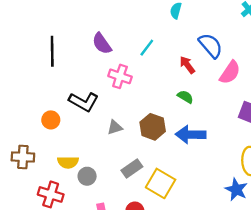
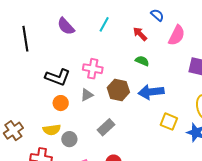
blue semicircle: (211, 46) -> (157, 15), size x0.6
pink cross: (120, 76) -> (93, 69), moved
orange circle: (51, 120) -> (61, 103), moved
brown cross: (23, 157) -> (13, 131), turned -30
yellow square: (161, 183) -> (169, 122), moved, size x0.7

